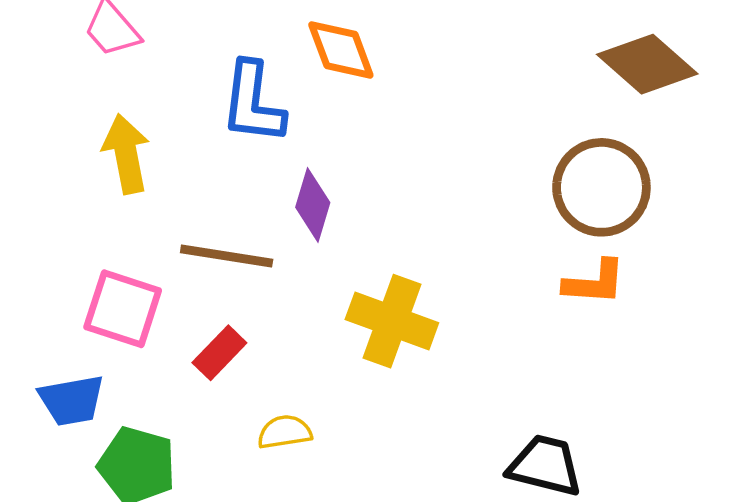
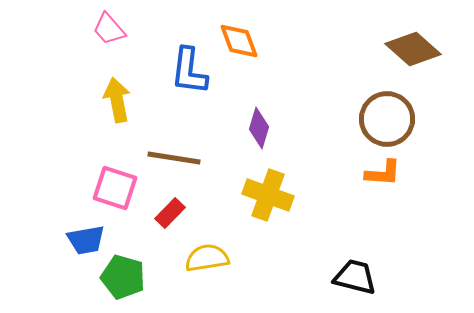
purple diamond: (313, 205) -> (259, 128), moved
yellow semicircle: (285, 432) -> (207, 258), size x1.4

